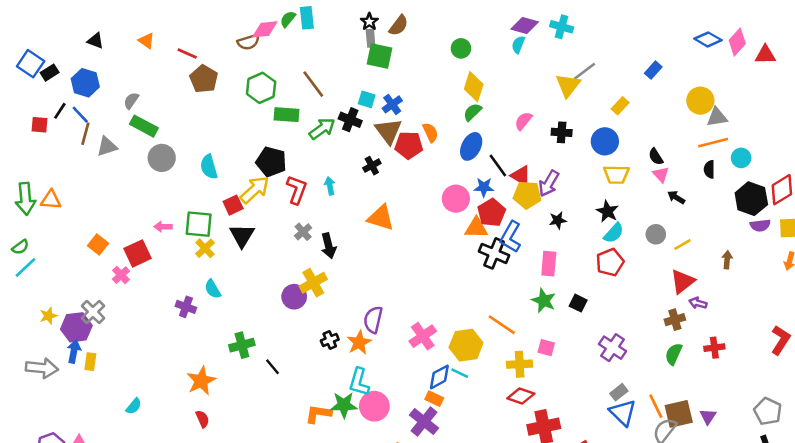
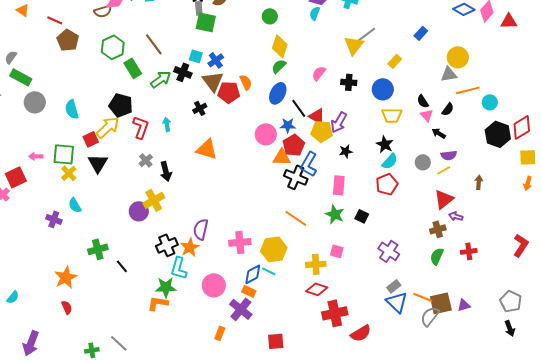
green rectangle: (287, 115) -> (133, 68), turned 54
gray triangle: (717, 117) -> (449, 74), moved
black semicircle: (709, 169) -> (448, 109), moved, turned -144
purple semicircle: (760, 225) -> (449, 155), moved
orange line: (502, 325) -> (296, 218), moved
pink cross: (423, 336) -> (240, 242), turned 30
black cross: (330, 340) -> (167, 245), size x1.5
cyan L-shape: (359, 382) -> (179, 268), moved
green star: (344, 405) -> (166, 287), moved
pink circle: (374, 406) -> (214, 285), moved
orange line: (656, 406) -> (423, 297), turned -42
purple triangle: (708, 416) -> (464, 305), turned 40

